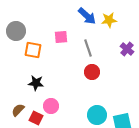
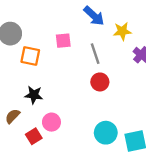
yellow star: (109, 20) -> (122, 31), moved
brown semicircle: (18, 110) -> (13, 116), moved
red square: (36, 118) -> (34, 136), turned 32

